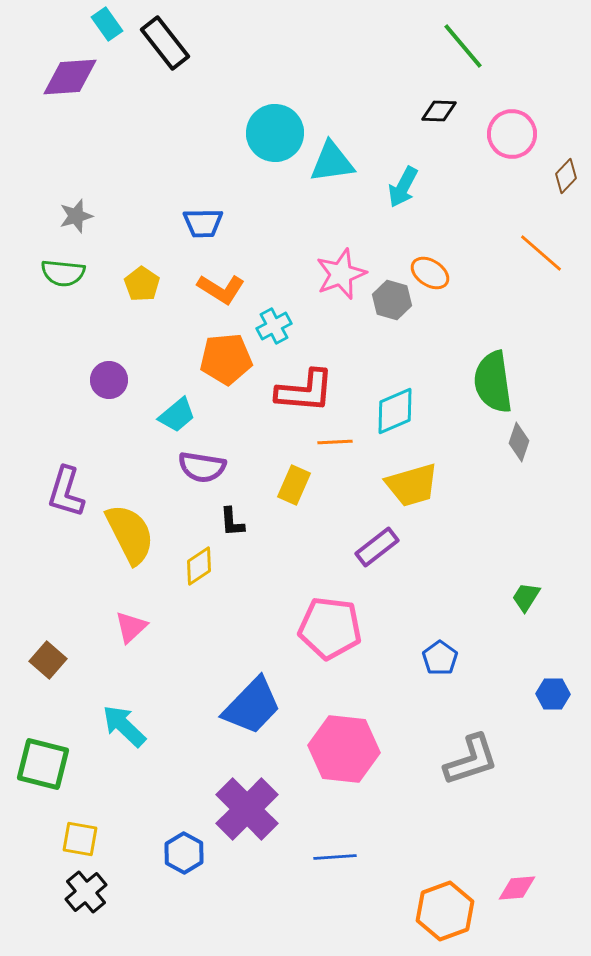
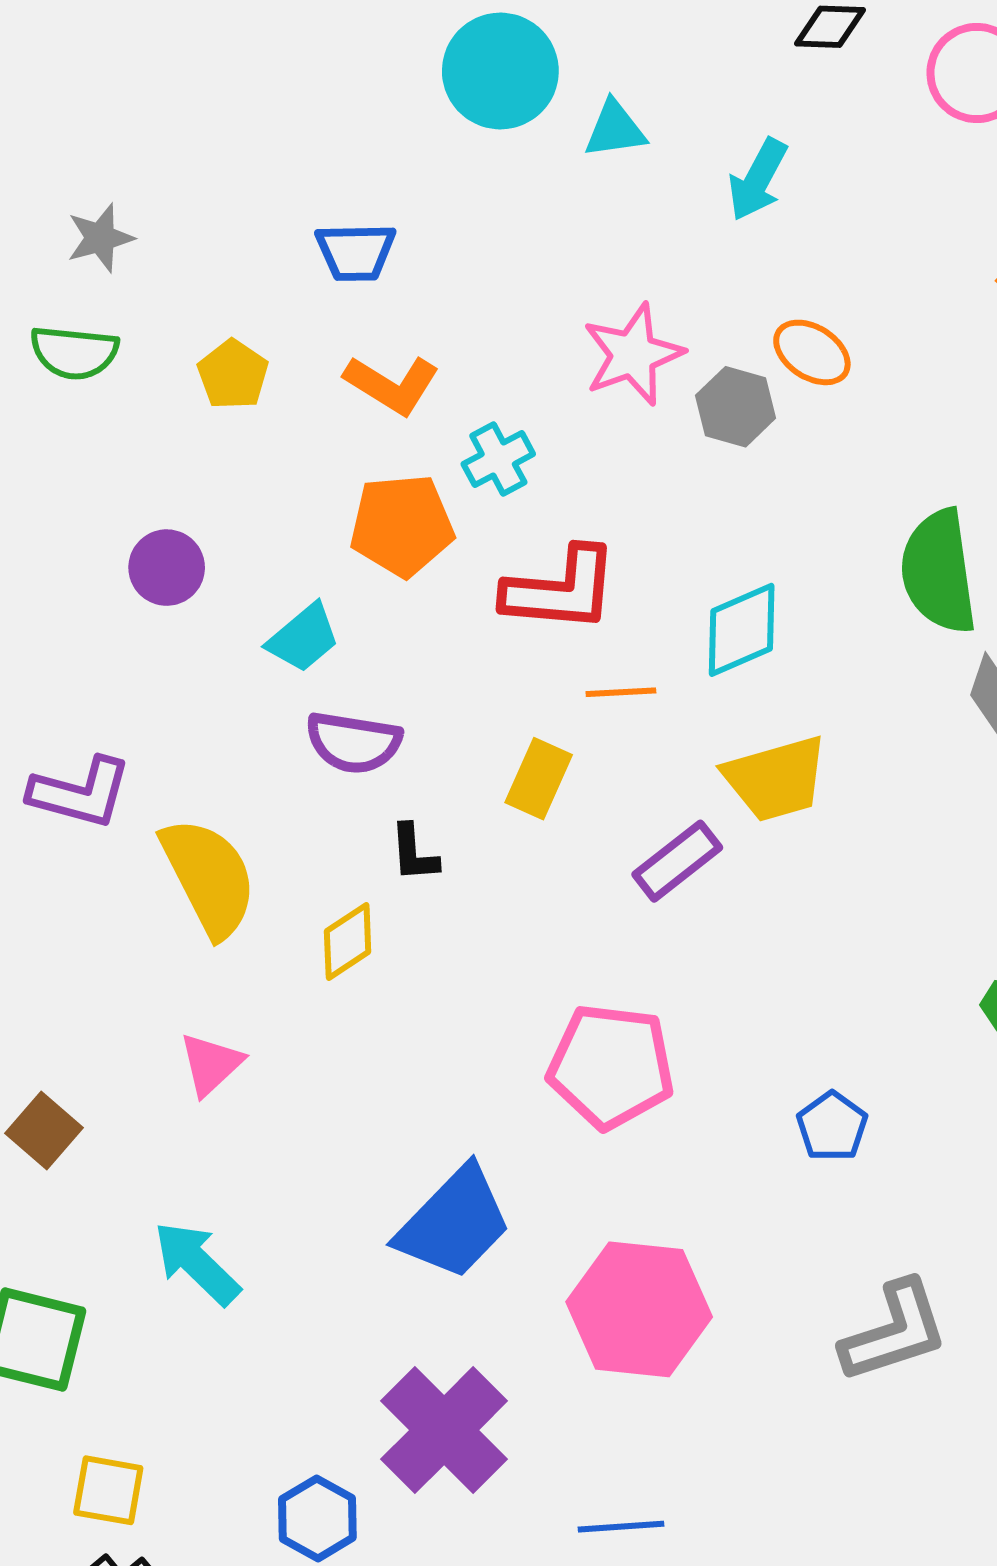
cyan triangle: (332, 162) -> (615, 129), size x0.7
purple L-shape: (66, 492) -> (80, 793), turned -92
purple rectangle: (377, 547) -> (677, 861), moved

